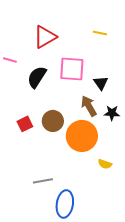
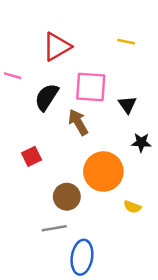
brown arrow: (89, 106) -> (78, 122), moved
brown circle: (53, 121) -> (67, 197), moved

